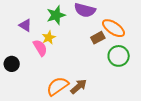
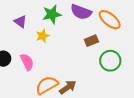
orange ellipse: (114, 28) -> (110, 20), moved
pink semicircle: (40, 48) -> (27, 62), moved

